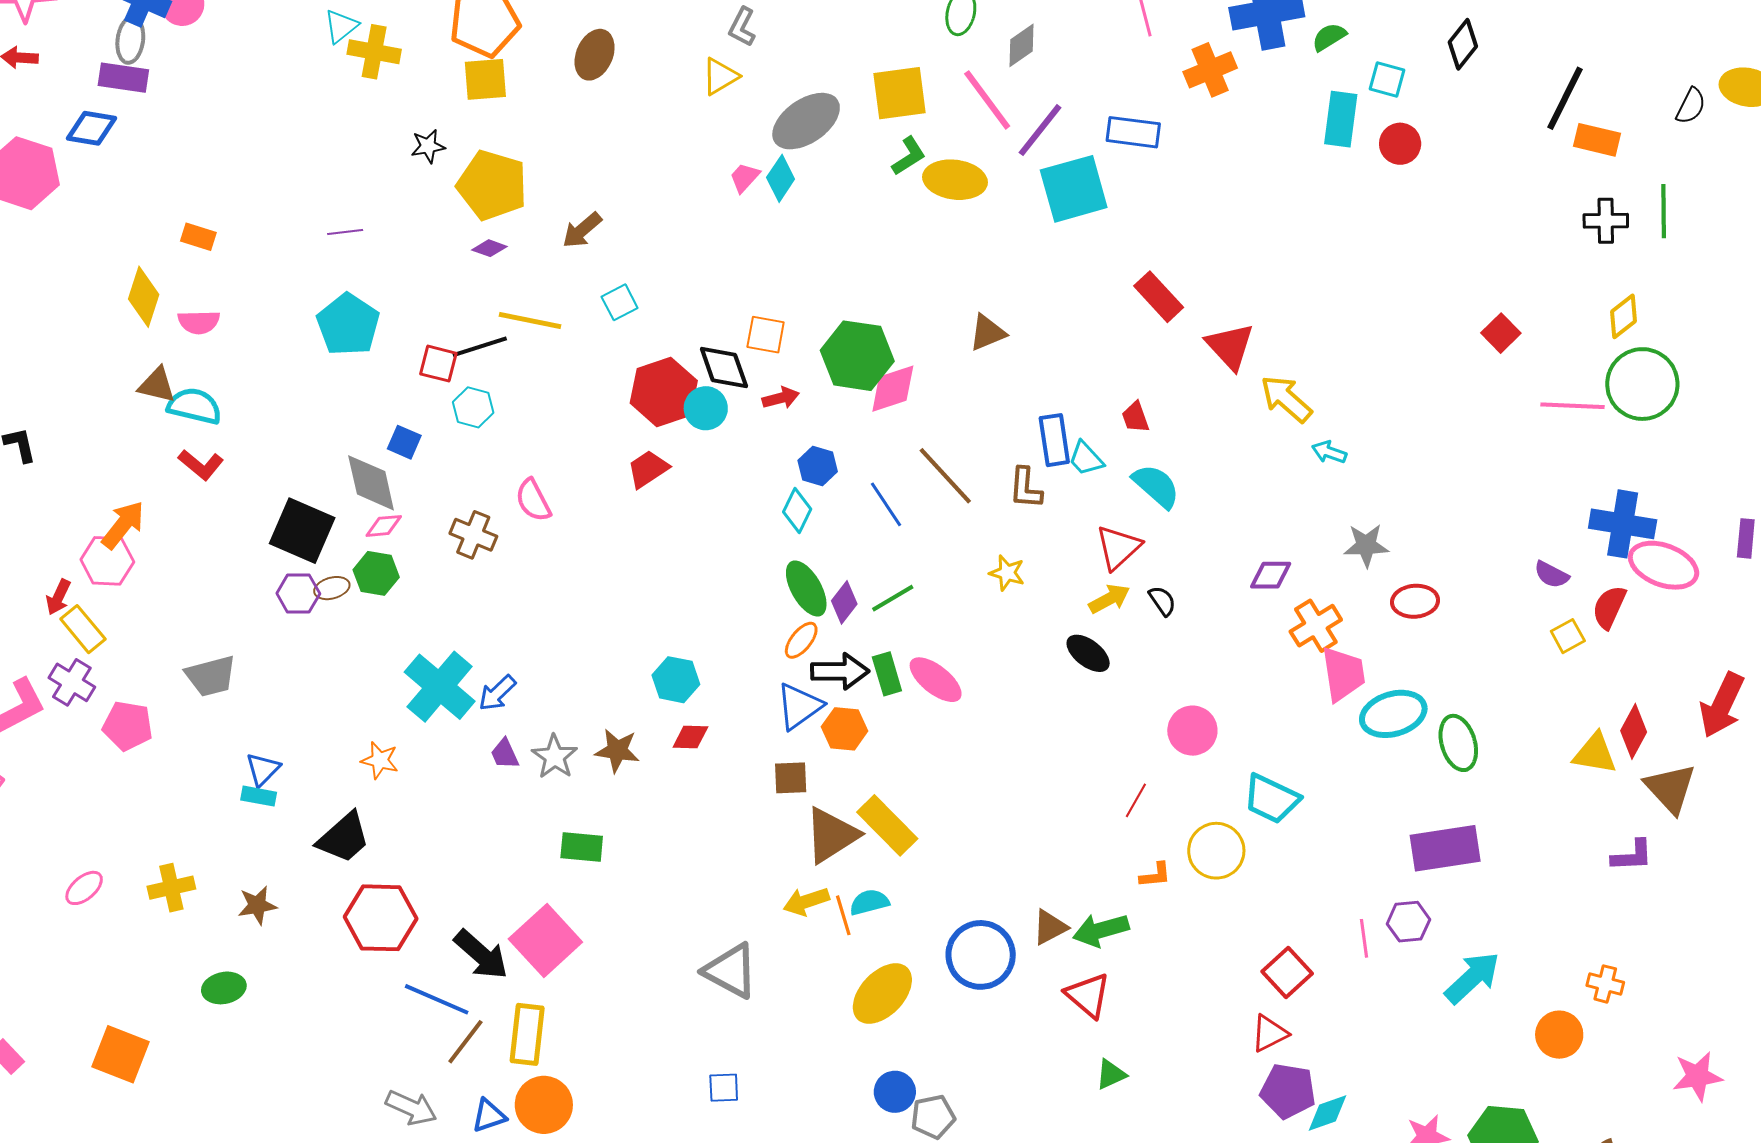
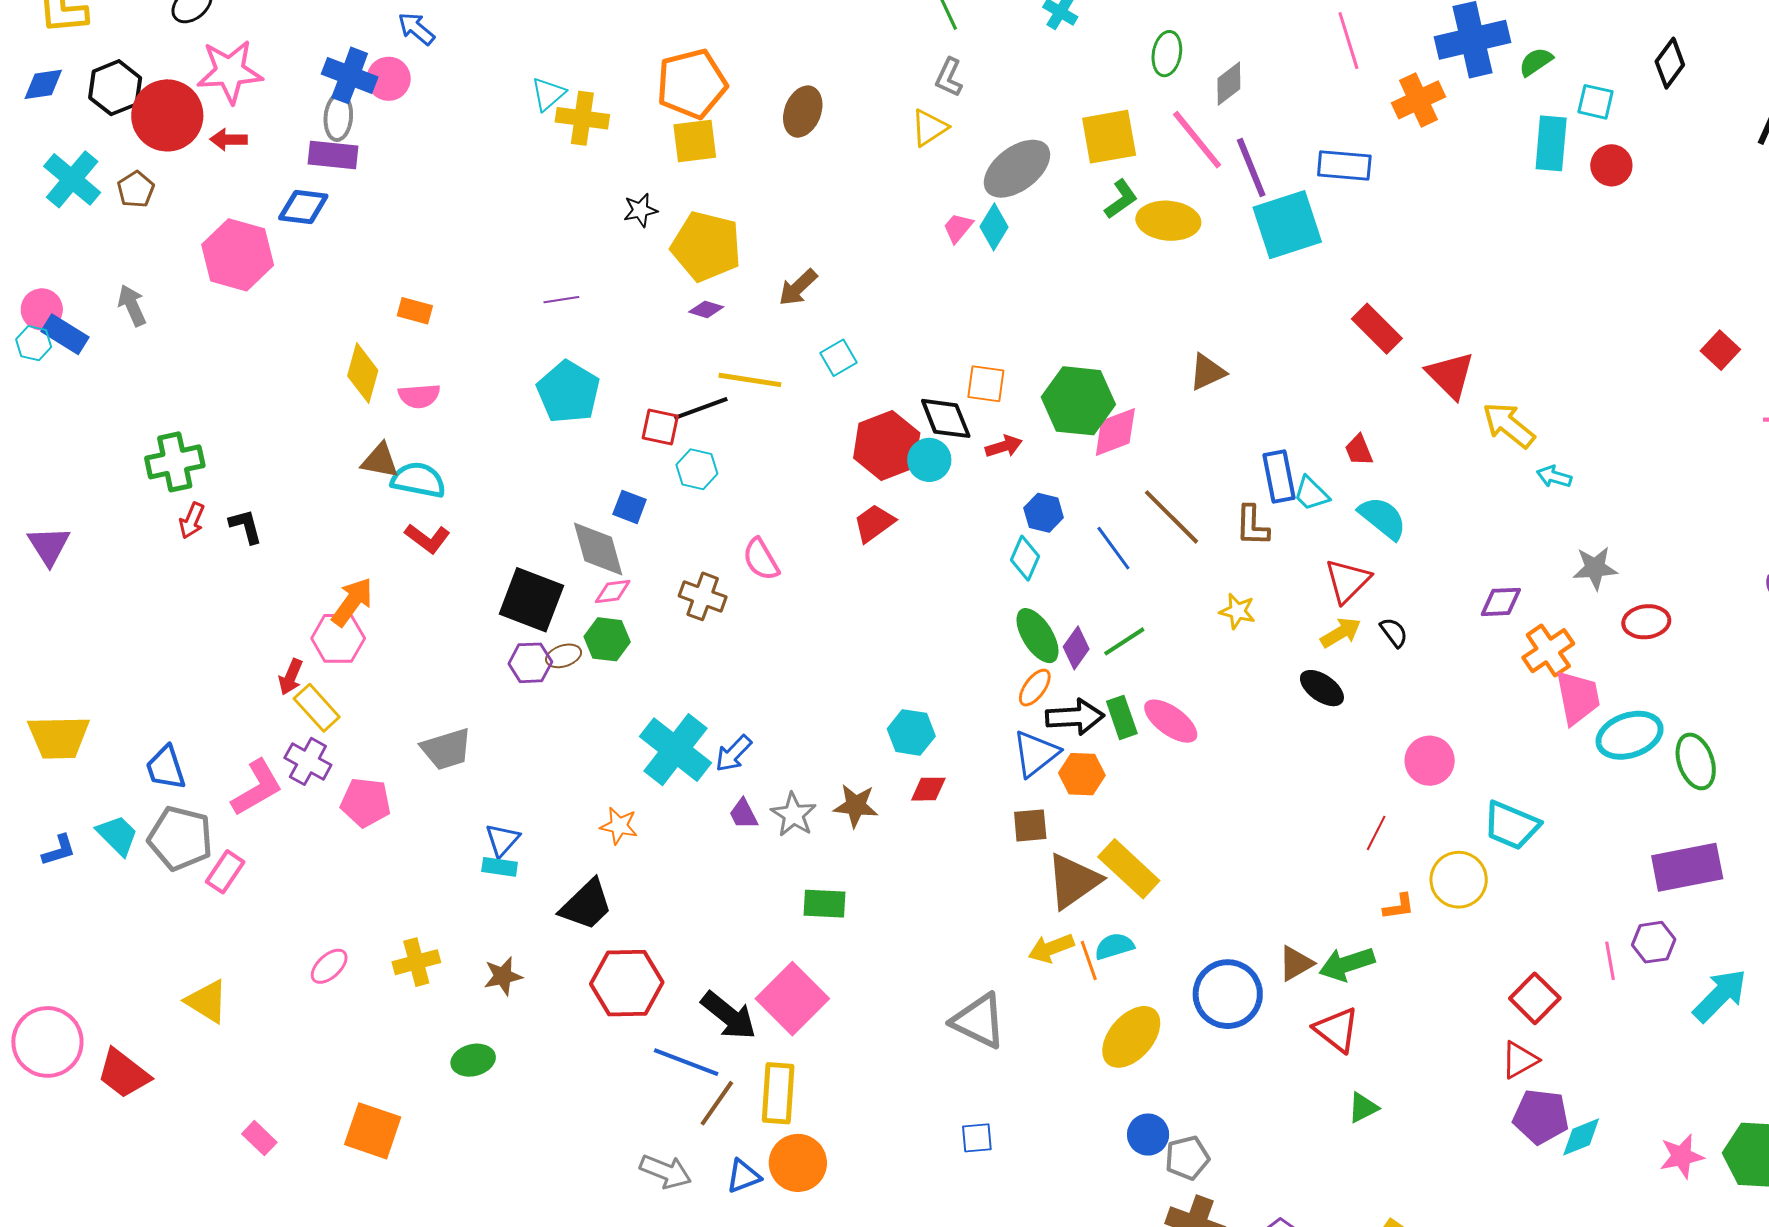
purple line: (1040, 130) -> (1251, 167), turned -58

